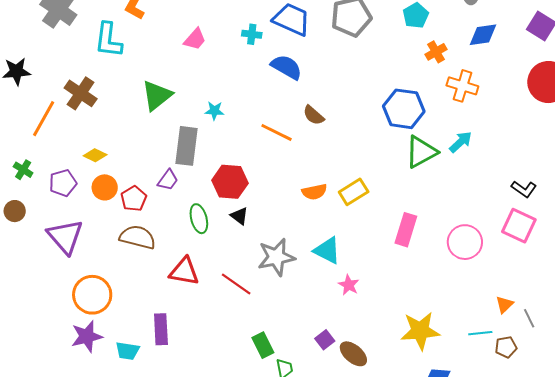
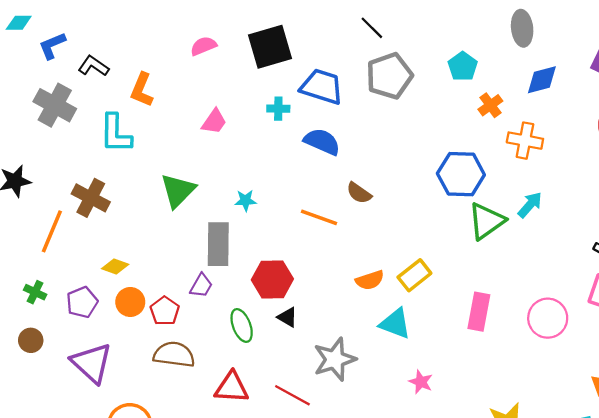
cyan triangle: (327, 250) -> (395, 324), moved

